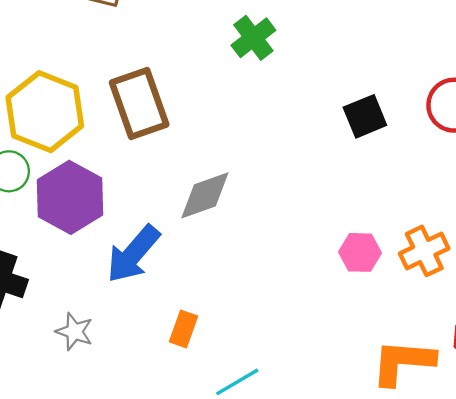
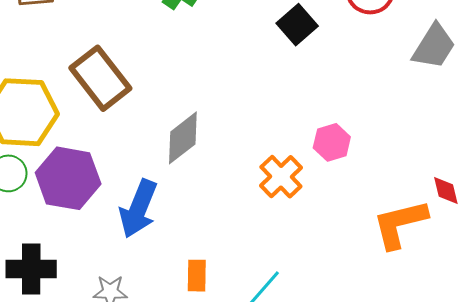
orange cross: (424, 251) -> (281, 177), moved
orange rectangle: (184, 329) -> (197, 276), moved

